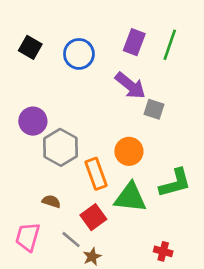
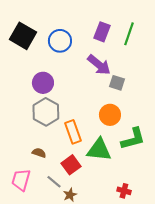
black square: (30, 47) -> (23, 36), size x1.5
purple circle: (33, 121) -> (43, 83), moved
orange circle: (129, 151) -> (110, 115), moved

